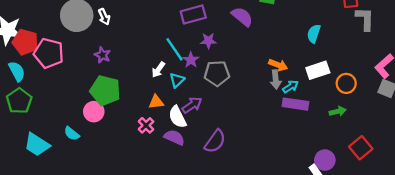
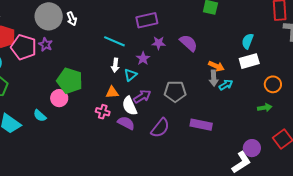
purple semicircle: (242, 17) -> (189, 43), moved
cyan line: (175, 49) -> (114, 41), moved, turned -35
purple star: (102, 55) -> (46, 44), moved
white arrow: (158, 70) -> (115, 65), turned -32
white rectangle: (318, 70) -> (249, 61), moved
gray pentagon: (217, 73) -> (175, 91), moved
purple rectangle: (295, 104) -> (201, 125), moved
pink cross: (146, 125) -> (103, 112), turned -32

